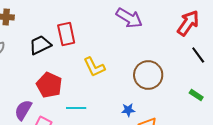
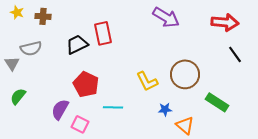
red arrow: (188, 23) -> (225, 22), turned 60
yellow L-shape: (94, 67) -> (147, 81), moved
green rectangle: (196, 95) -> (217, 102), moved, size x1.6

